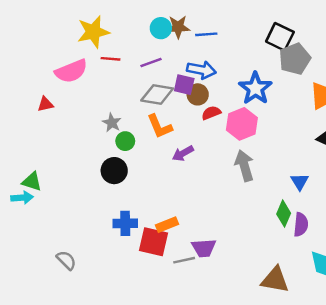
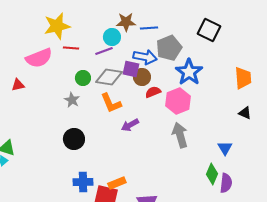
cyan circle: (161, 28) -> (112, 37), moved
gray pentagon: (295, 59) -> (169, 48), moved
green circle: (125, 141) -> (83, 78), moved

